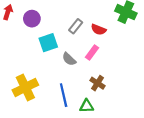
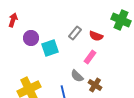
purple circle: (32, 19) -> (31, 38), moved
gray semicircle: (69, 59) -> (77, 76), moved

